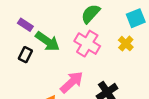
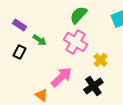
green arrow: (47, 41) -> (39, 40), size x0.6
yellow cross: (126, 44) -> (100, 60), moved

